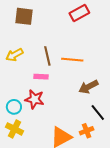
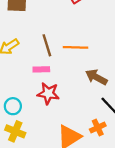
brown arrow: (88, 87) -> (96, 77), turned 60
red star: (35, 99) -> (48, 93), moved

